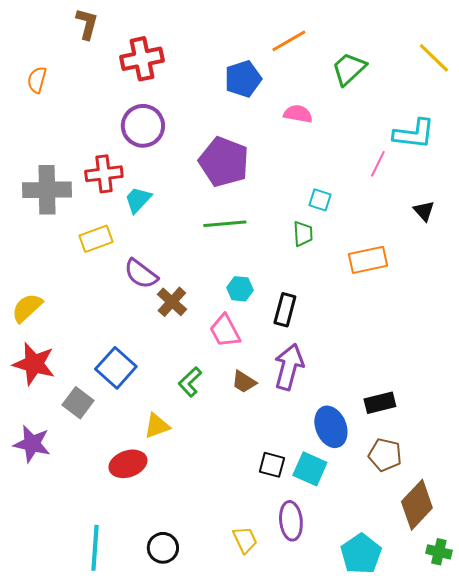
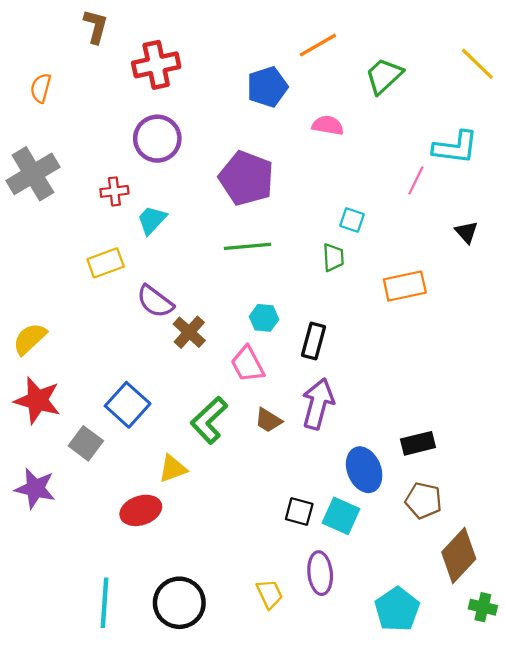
red cross: (104, 174) -> (114, 191), size x0.7
gray cross: (47, 190) -> (33, 174), moved, turned -30
green L-shape: (190, 382) -> (209, 420), size x1.4
black circle: (163, 548) -> (179, 603), size x1.5

